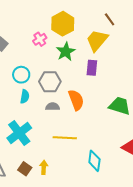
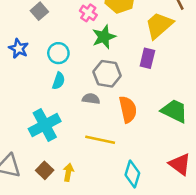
pink cross: (40, 39) -> (88, 13), turned -32
green star: (66, 52) -> (104, 37), moved
gray hexagon: (50, 82) -> (107, 74), moved
orange semicircle: (76, 100) -> (128, 109), moved

